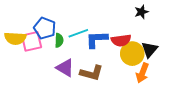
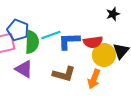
green semicircle: (59, 40) -> (32, 42), size x1.6
purple triangle: (65, 68) -> (24, 69), moved
orange arrow: (142, 73) -> (94, 79), moved

